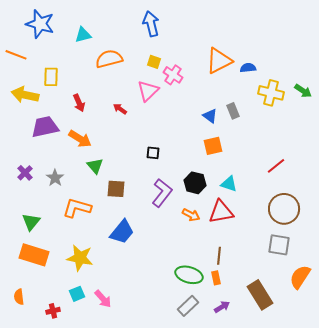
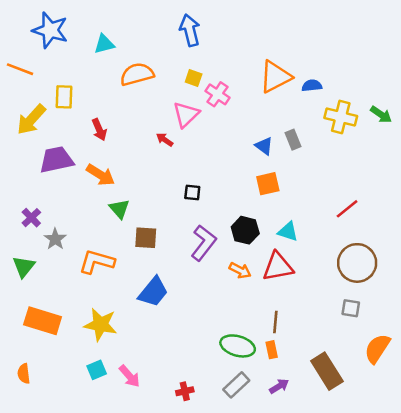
yellow arrow: (25, 95) -> (31, 120), turned -60
red arrow: (120, 109) -> (165, 140), moved
gray star: (55, 178) -> (55, 239), moved
green triangle: (31, 222) -> (24, 267), moved
gray square: (279, 245) -> (351, 308), size x0.7
red cross: (53, 311) -> (185, 391), moved

